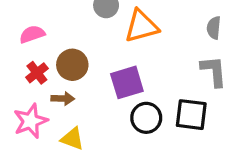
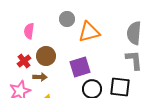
gray semicircle: (214, 28) -> (134, 33), size x1.6
pink semicircle: (32, 34) -> (29, 31), moved, turned -63

